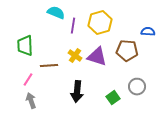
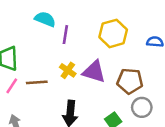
yellow hexagon: (100, 23) -> (113, 33), moved
brown pentagon: (127, 51) -> (130, 81), moved
pink line: (28, 80) -> (12, 86), moved

